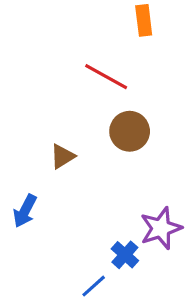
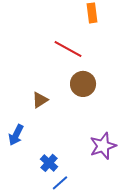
blue cross: (125, 255) -> (49, 163), moved

